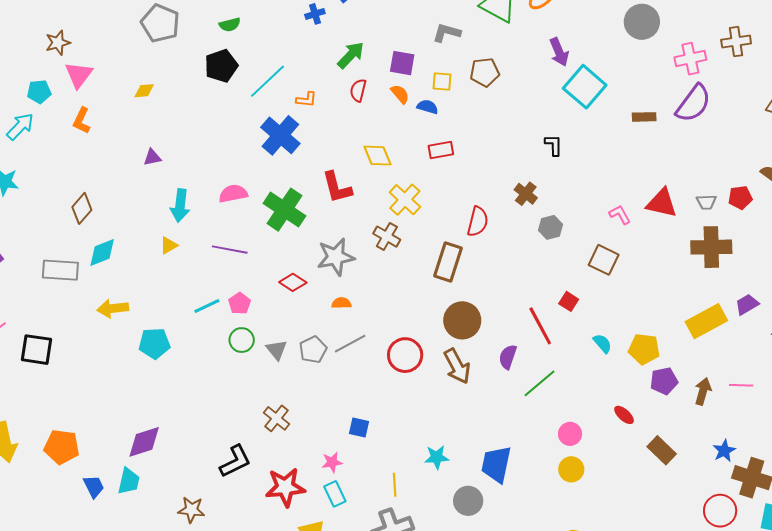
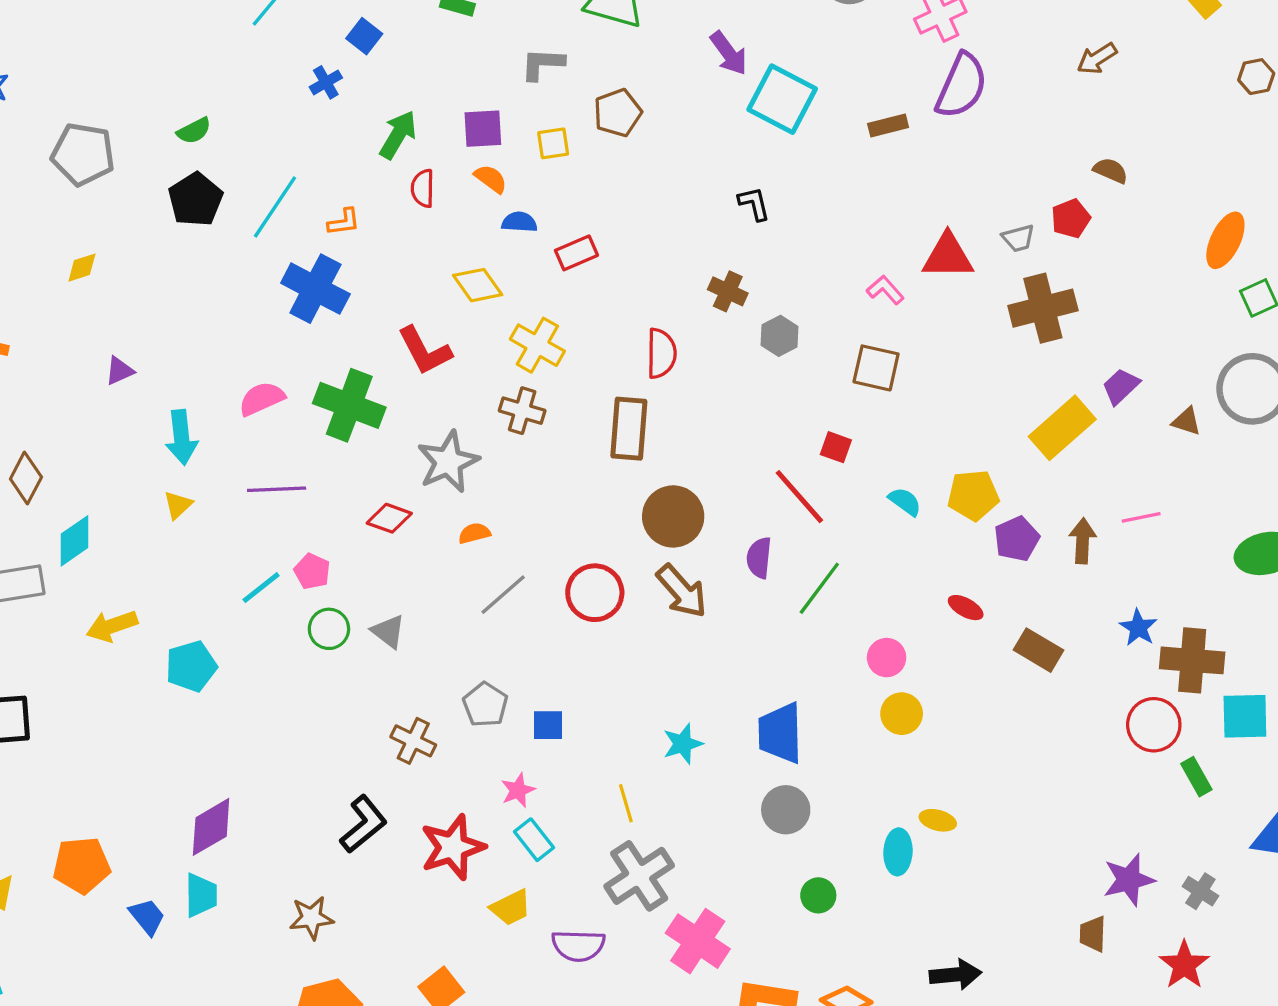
blue semicircle: (428, 107) -> (519, 222), moved
gray pentagon: (313, 350) -> (485, 705), moved
gray circle: (468, 501) -> (786, 810), moved

